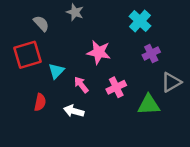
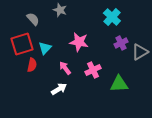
cyan triangle: (56, 71) -> (45, 48), moved
gray triangle: (171, 82) -> (140, 52), moved
red semicircle: (40, 102) -> (32, 65), moved
white arrow: (74, 111) -> (59, 89), turned 133

